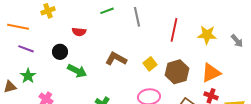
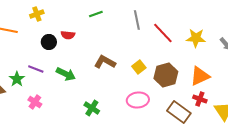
gray line: (137, 17) -> (137, 20), moved
red line: (174, 30) -> (163, 33), turned -55
purple line: (26, 49) -> (36, 69), moved
black circle: (60, 52) -> (49, 42), moved

